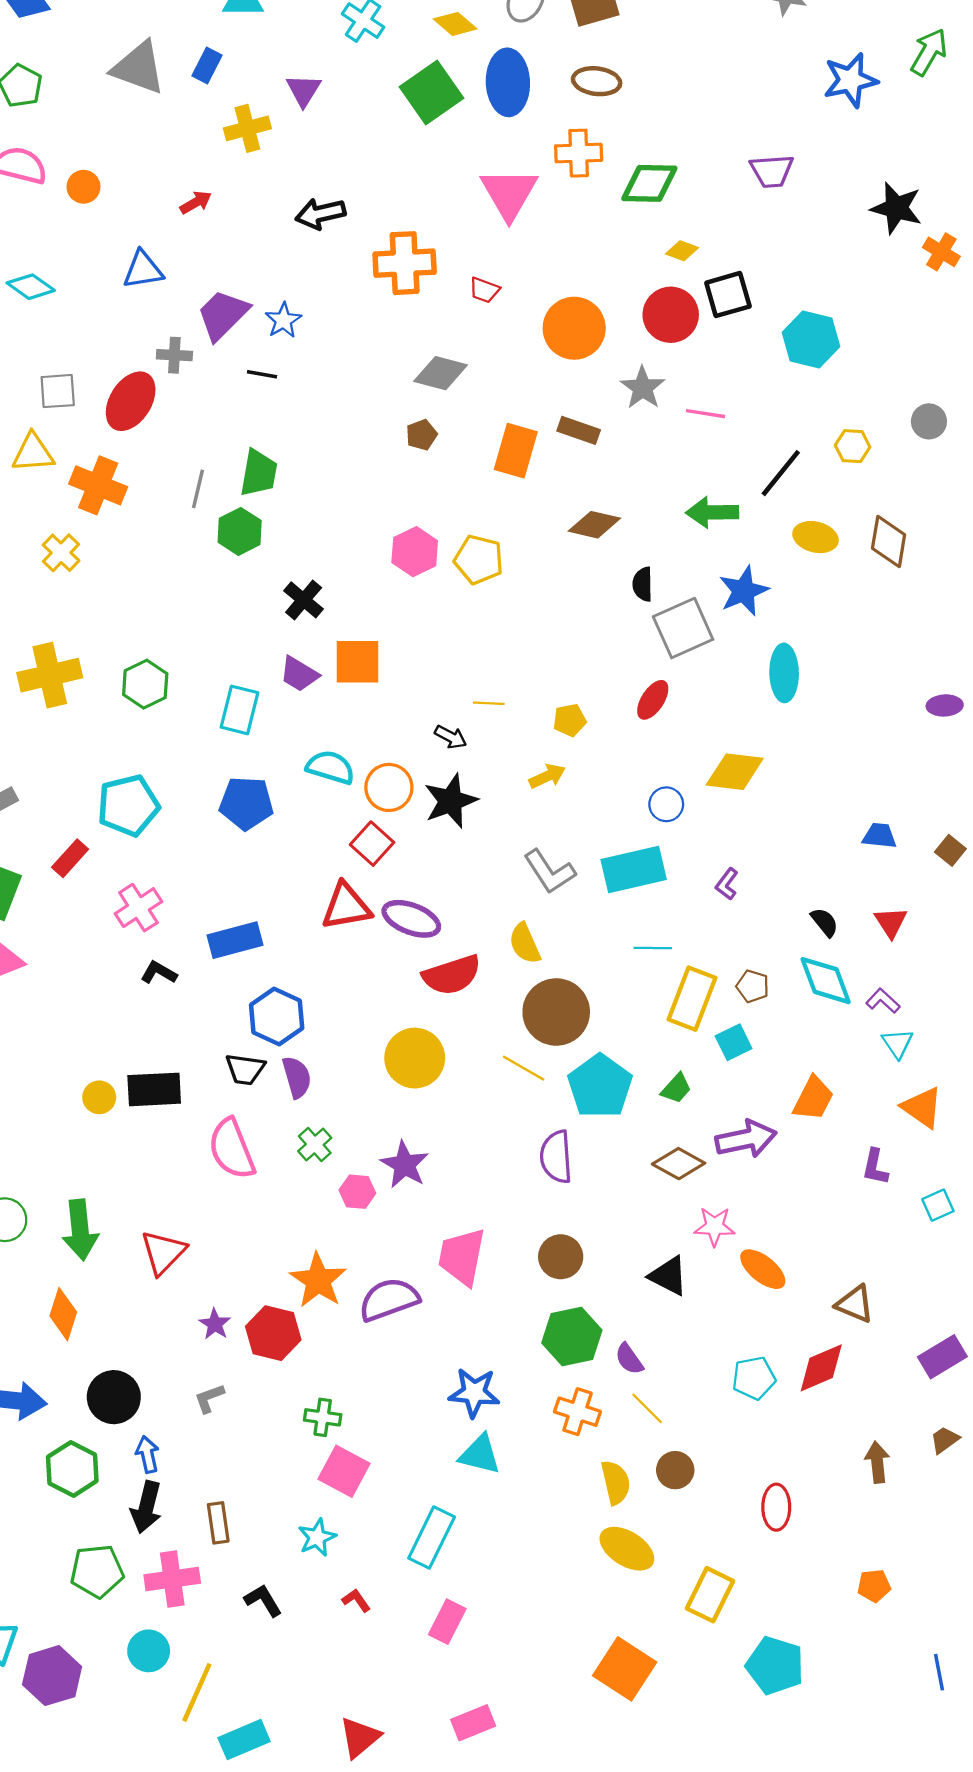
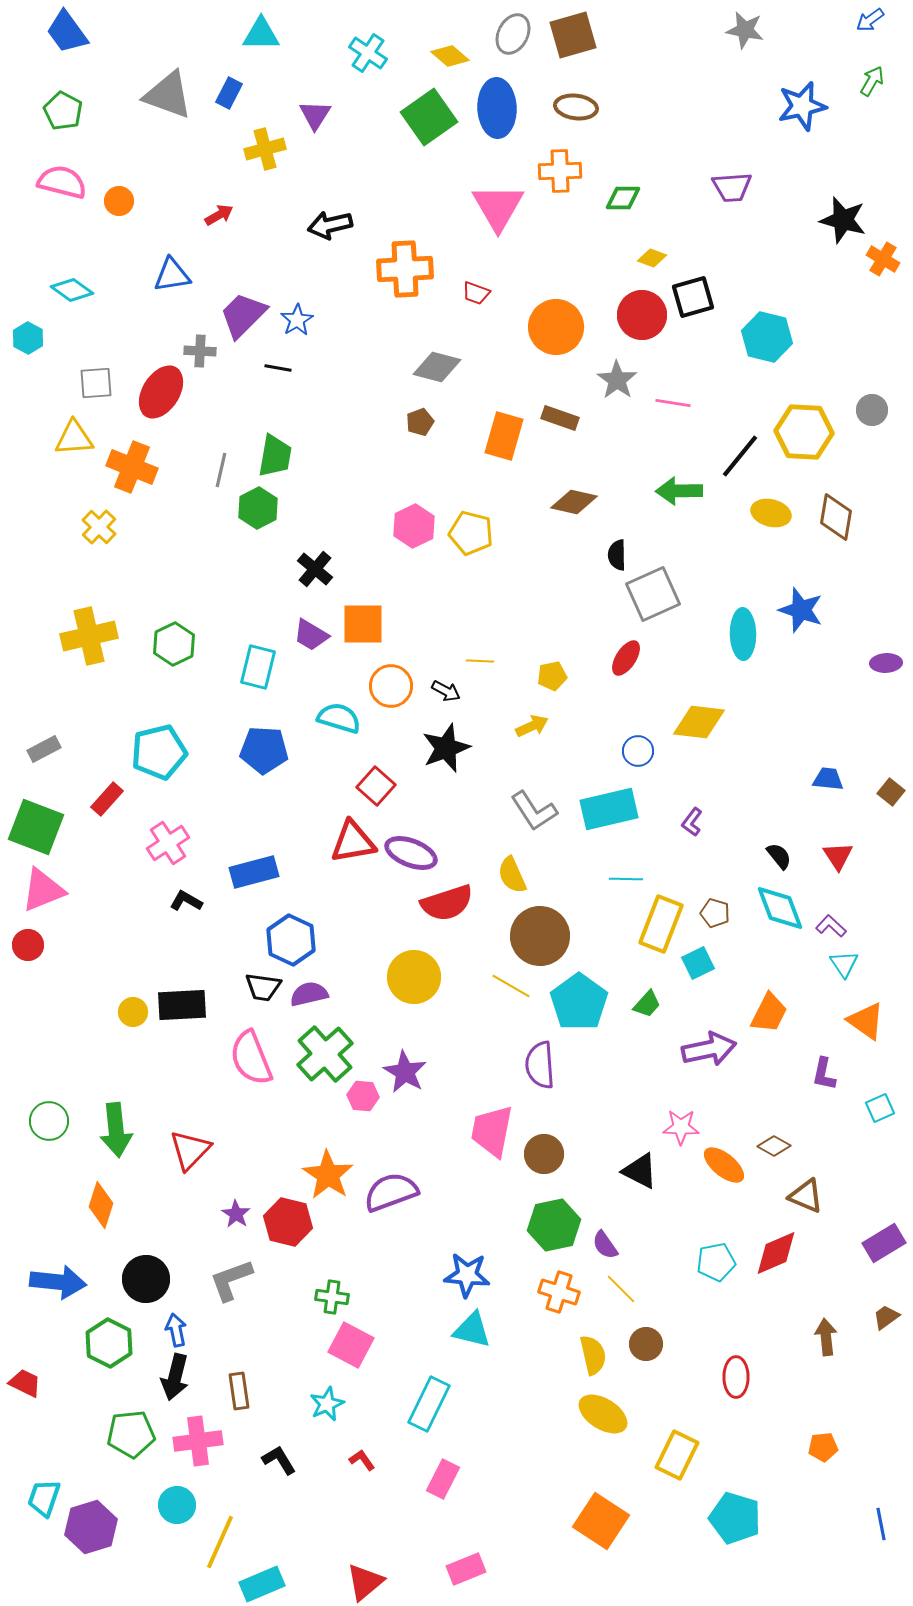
green arrow: (929, 52) -> (872, 81), size x0.7
green diamond: (649, 183) -> (623, 198), size x0.7
yellow hexagon: (853, 446) -> (804, 432), size x1.8
blue star: (744, 591) -> (801, 610), moved, turned -30
orange circle: (389, 787) -> (391, 686), moved
purple semicircle: (297, 1077) -> (309, 994), turned -87
green cross: (315, 1144) -> (325, 1054), size x1.8
brown diamond: (679, 1164) -> (774, 1146), moved, size x0.7
pink trapezoid: (462, 1257) -> (492, 1131), moved
gray L-shape: (209, 1398) -> (231, 1280), size x1.6

